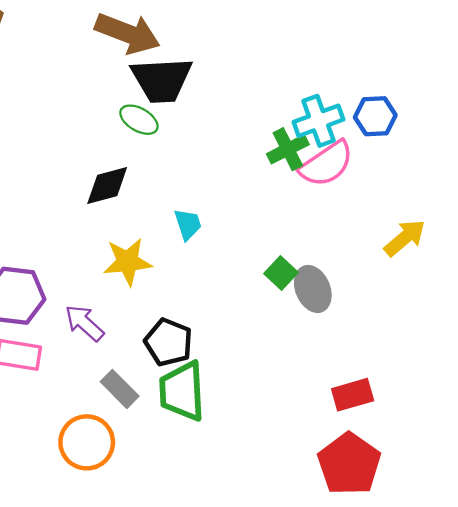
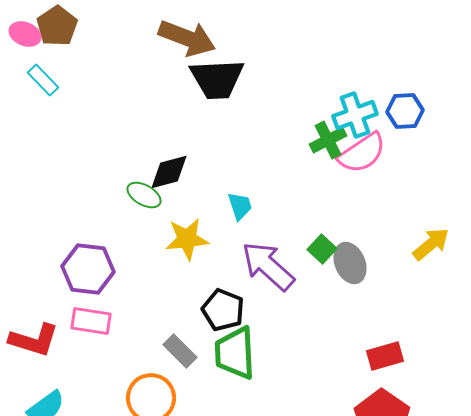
green ellipse: (139, 120) -> (144, 195), moved
yellow arrow: (405, 238) -> (431, 244), moved
purple arrow: (84, 323) -> (268, 266), moved, size x1.5

